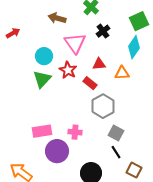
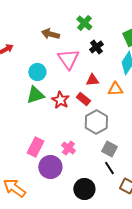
red star: (68, 70) -> (60, 100), moved
green triangle: (42, 79) -> (35, 95), turned 30
pink rectangle: (42, 131) -> (35, 147), turned -54
pink cross: (75, 132) -> (68, 148), turned 32

